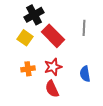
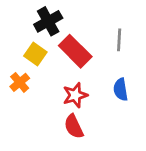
orange cross: (28, 69) -> (20, 82), moved, turned -32
blue semicircle: (85, 74) -> (121, 90), moved

